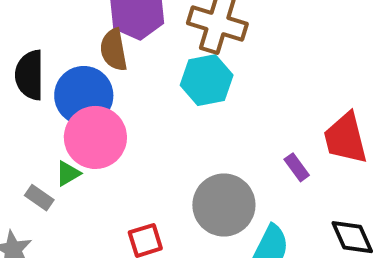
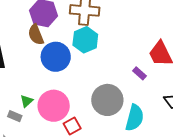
blue circle: (84, 96) -> (56, 57), moved
pink circle: (95, 137) -> (54, 106), moved

